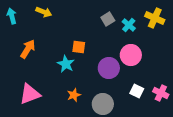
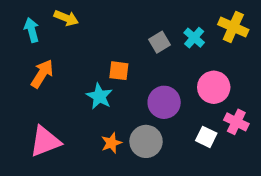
cyan arrow: (12, 16) -> (32, 30), moved
gray square: (108, 19) -> (160, 42), moved
pink circle: (131, 55) -> (214, 87), moved
pink cross: (161, 93) -> (236, 122), moved
gray circle: (103, 104) -> (146, 141), moved

